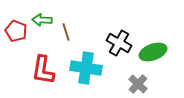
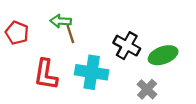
green arrow: (42, 20) -> (61, 21), moved

